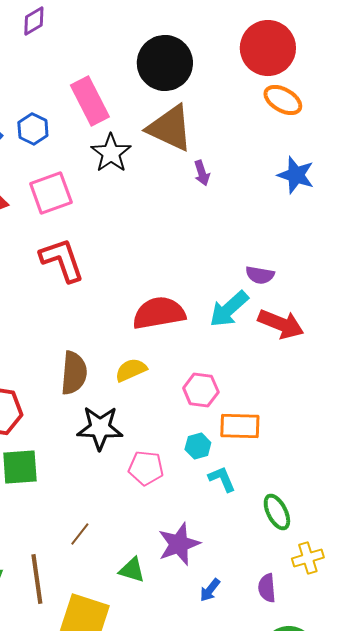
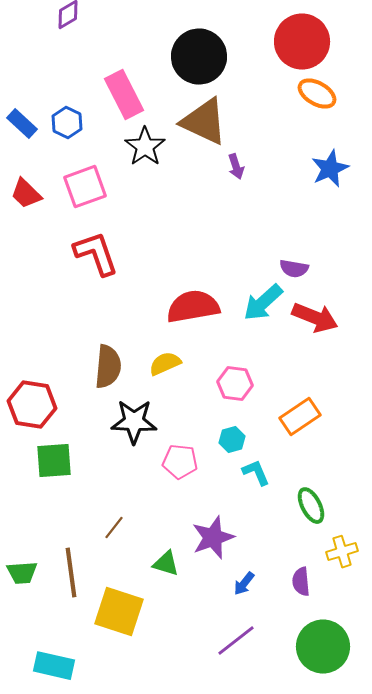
blue star: (296, 175) -> (330, 169), turned 30
orange rectangle: (240, 426) -> (300, 417), moved, turned -36

